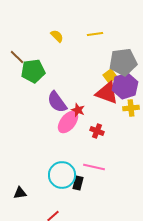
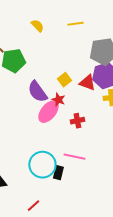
yellow square: (110, 76) -> (64, 80), moved
red triangle: (107, 93) -> (87, 83), size x0.7
red cross: (97, 131) -> (77, 121), turned -32

